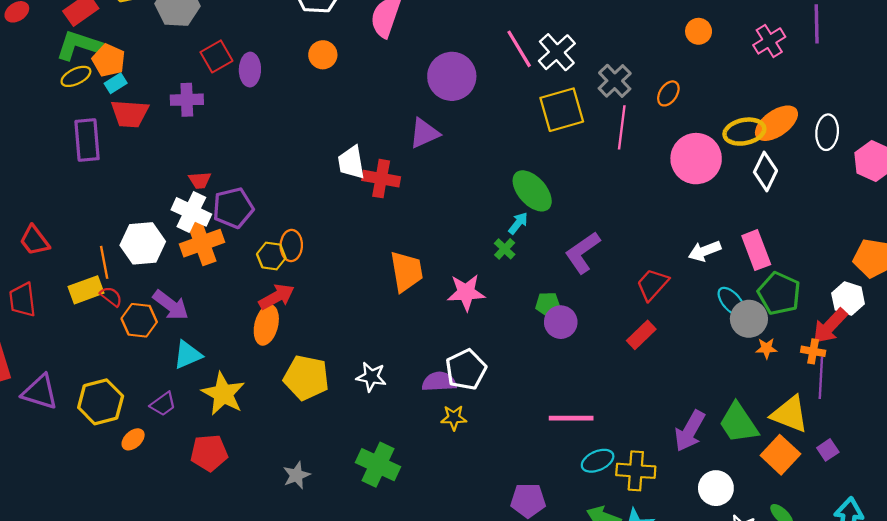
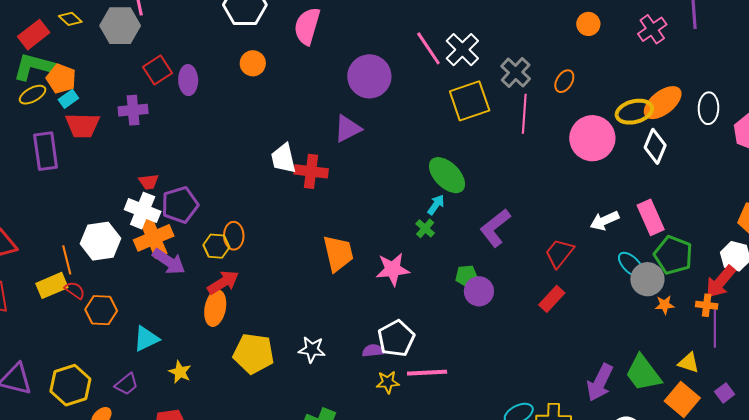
purple arrow: (171, 305) -> (169, 261), moved
purple semicircle: (439, 382) -> (373, 351), size x0.7
yellow star: (223, 394) -> (180, 372), size x0.6
yellow triangle: (790, 414) -> (689, 363), size x0.6
pink line: (571, 418) -> (427, 373), moved

